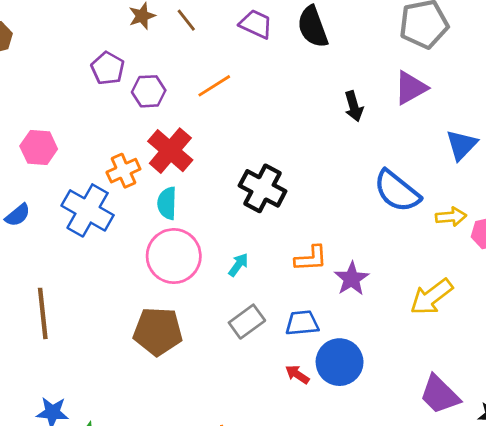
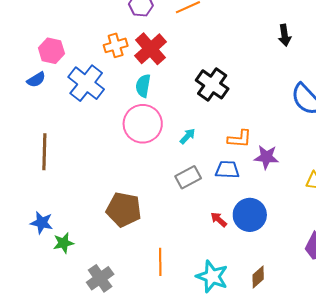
pink hexagon: (39, 147) -> (51, 51), moved
orange cross: (123, 171) -> (116, 45), moved
purple star: (352, 279) -> (266, 157), turned 30
blue trapezoid: (302, 323) -> (227, 170), moved
brown pentagon: (158, 331) -> (124, 210), moved

